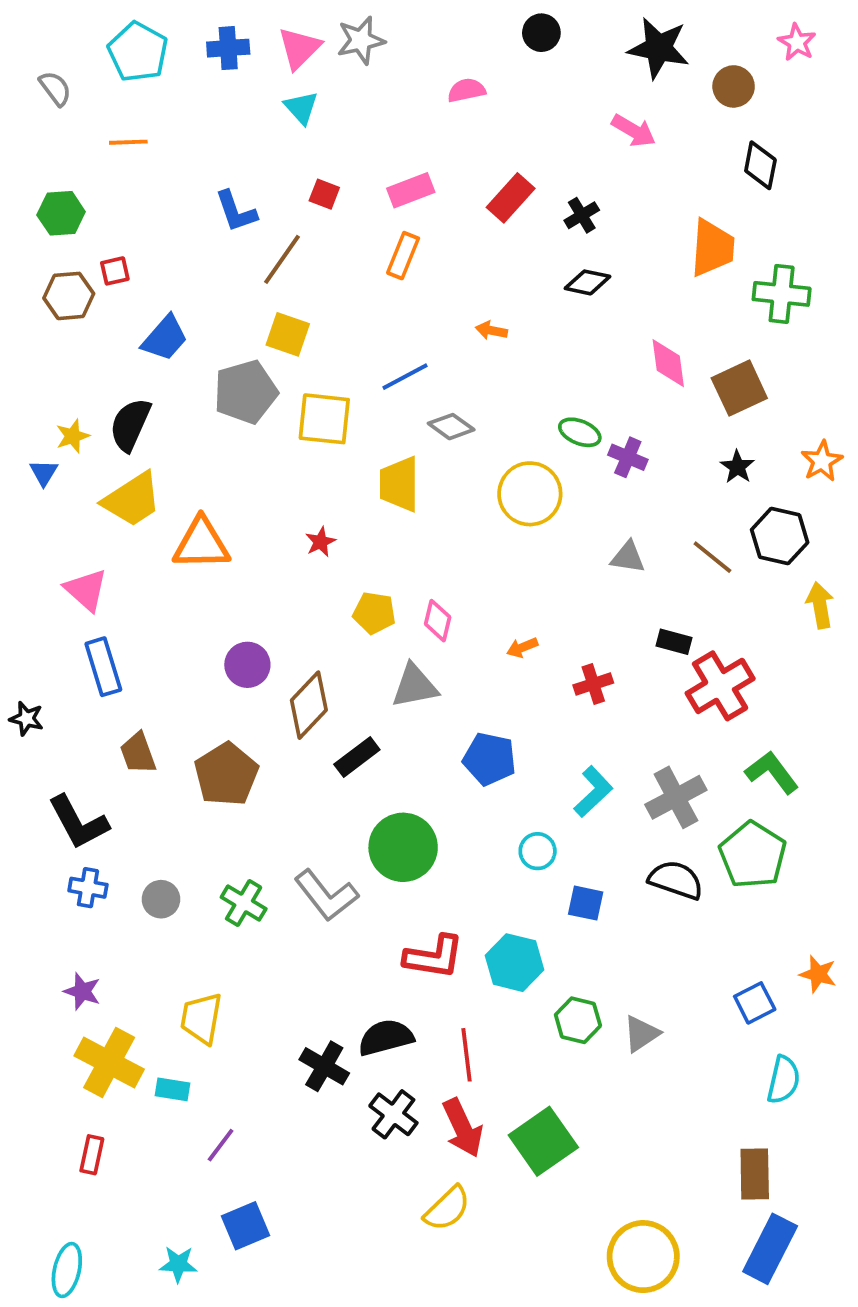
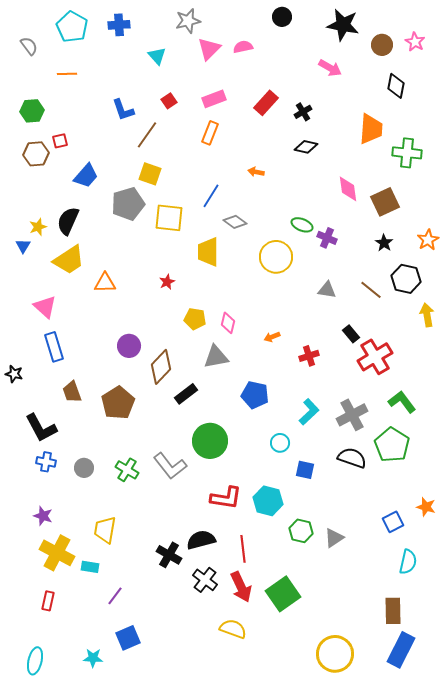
pink star: (797, 42) -> (415, 42), moved
pink triangle: (299, 48) -> (209, 49), moved
red square: (324, 194) -> (169, 101), turned 35
blue line: (405, 377) -> (211, 196), turned -30
orange triangle: (201, 544) -> (105, 283), size x0.7
black rectangle: (674, 642) -> (351, 334), turned 36
yellow semicircle: (447, 1209) -> (233, 629), turned -116

